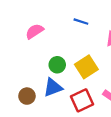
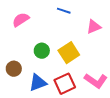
blue triangle: (53, 87) -> (38, 83), moved
brown circle: (27, 96) -> (14, 69), moved

